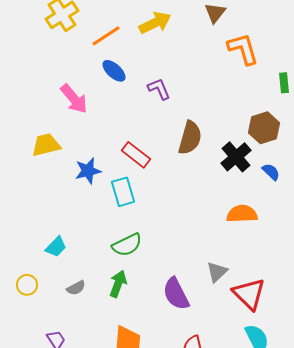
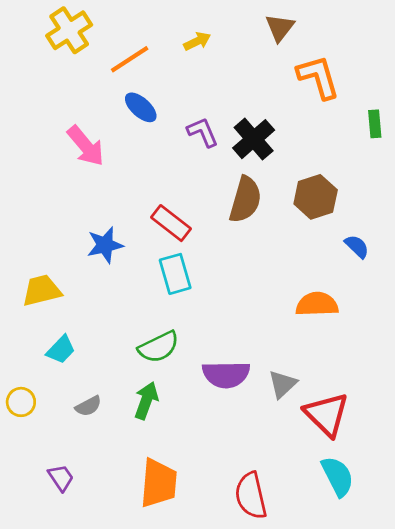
yellow arrow: (155, 23) -> (197, 41), size x0.6
brown hexagon: (264, 128) -> (316, 197), moved
yellow trapezoid: (46, 145) -> (42, 290), moved
black cross: (236, 157) -> (254, 139), moved
cyan rectangle: (123, 192) -> (175, 274), moved
purple semicircle: (176, 294) -> (226, 374), moved, turned -64

